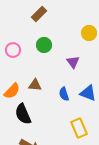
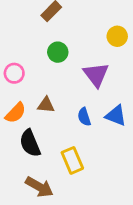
pink circle: (13, 50) -> (14, 73), moved
purple triangle: (73, 62) -> (96, 75), size x1.5
yellow rectangle: (79, 128) -> (72, 160), moved

